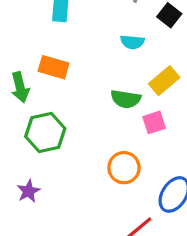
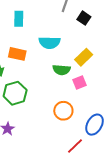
cyan semicircle: (132, 42) -> (50, 43), moved, size x1.5

